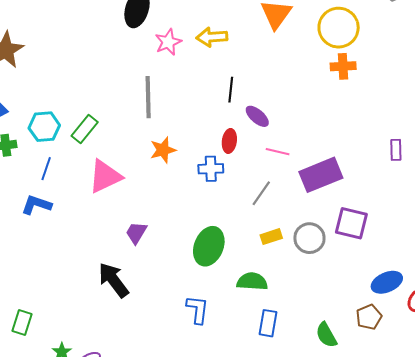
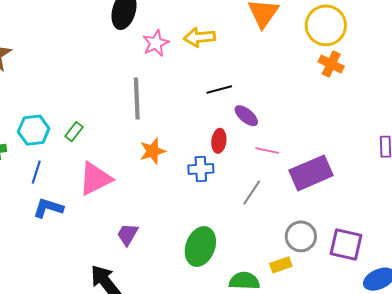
orange cross: (343, 66) -> (331, 64), turned 30
black line: (231, 90) -> (219, 89), turned 70
green rectangle: (85, 129) -> (74, 132), size x0.7
blue L-shape: (36, 205) -> (48, 208), moved
purple square: (351, 223) -> (346, 245), moved
yellow rectangle: (271, 237) -> (281, 265), moved

